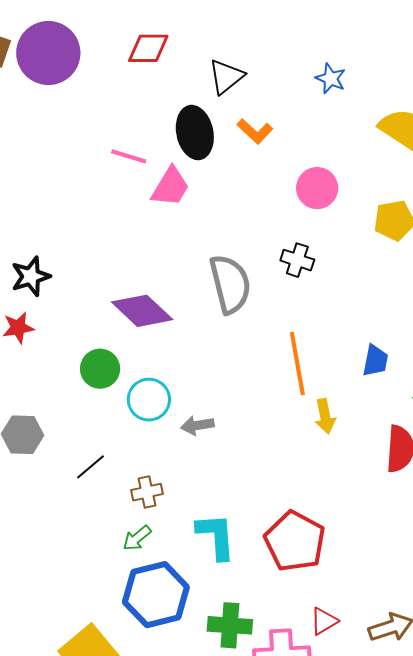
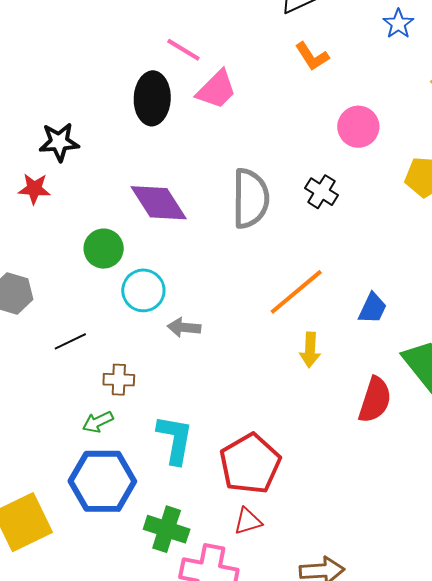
black ellipse: (195, 133) -> (152, 98), moved
orange line: (297, 363) -> (296, 292), turned 46
red triangle: (324, 621) -> (248, 521), moved

